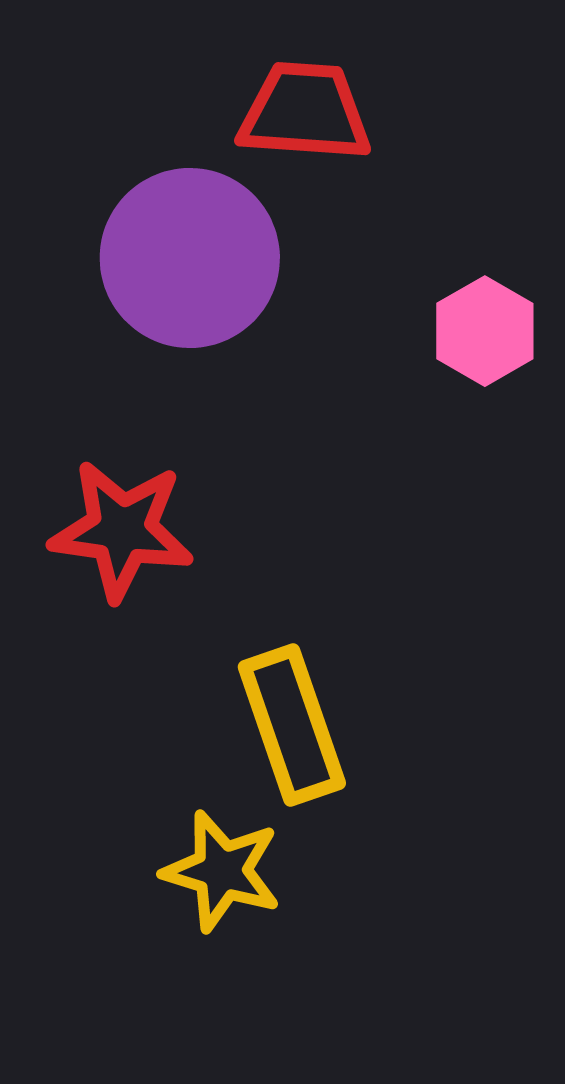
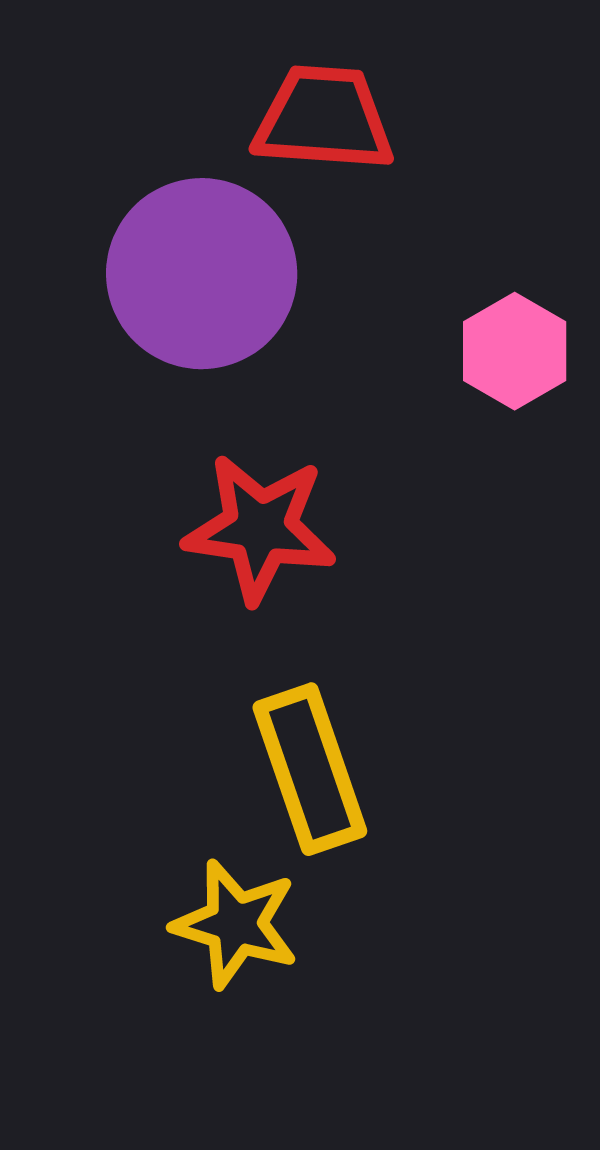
red star: (122, 530) -> (260, 528), moved

